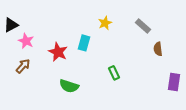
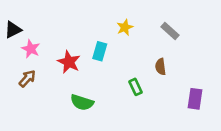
brown semicircle: (158, 49) -> (160, 67), moved
purple rectangle: (174, 82) -> (195, 99), moved

